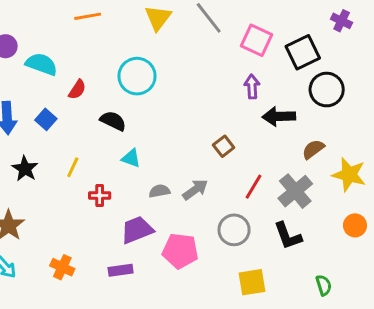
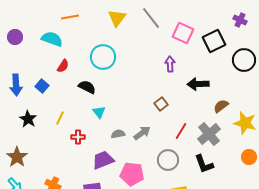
cyan semicircle: (41, 64) -> (52, 39), moved
purple arrow: (252, 87) -> (170, 64), moved
black circle: (327, 90) -> (244, 60), moved
cyan triangle: (131, 158) -> (99, 112), turned 32

